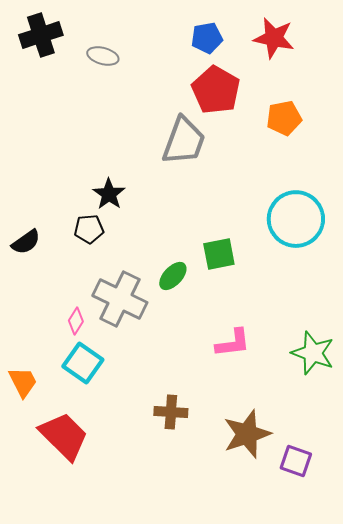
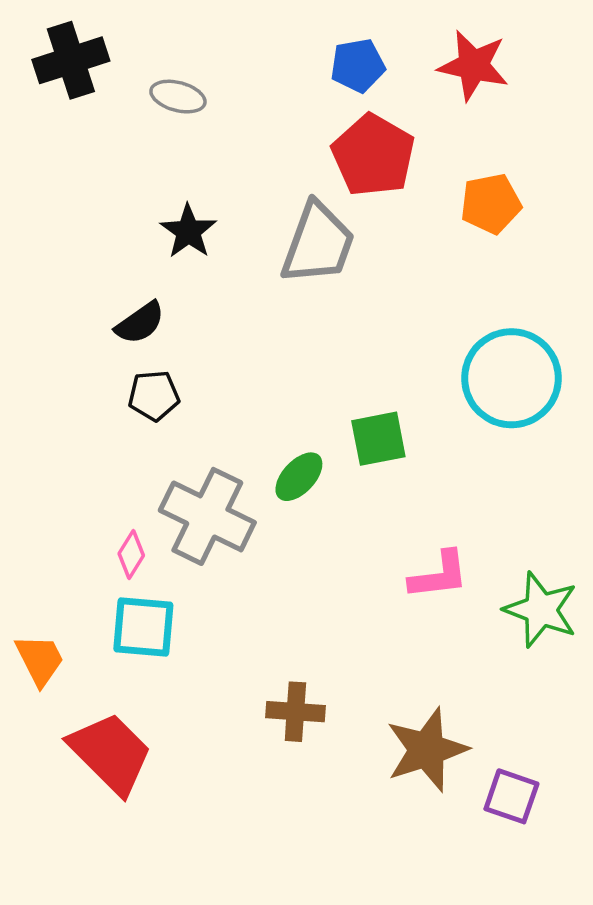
black star: (109, 194) -> (188, 231), moved
black semicircle: (26, 242) -> (140, 323), moved
pink L-shape: (233, 343) -> (439, 575), moved
cyan square: (83, 363) -> (143, 627), turned -30

